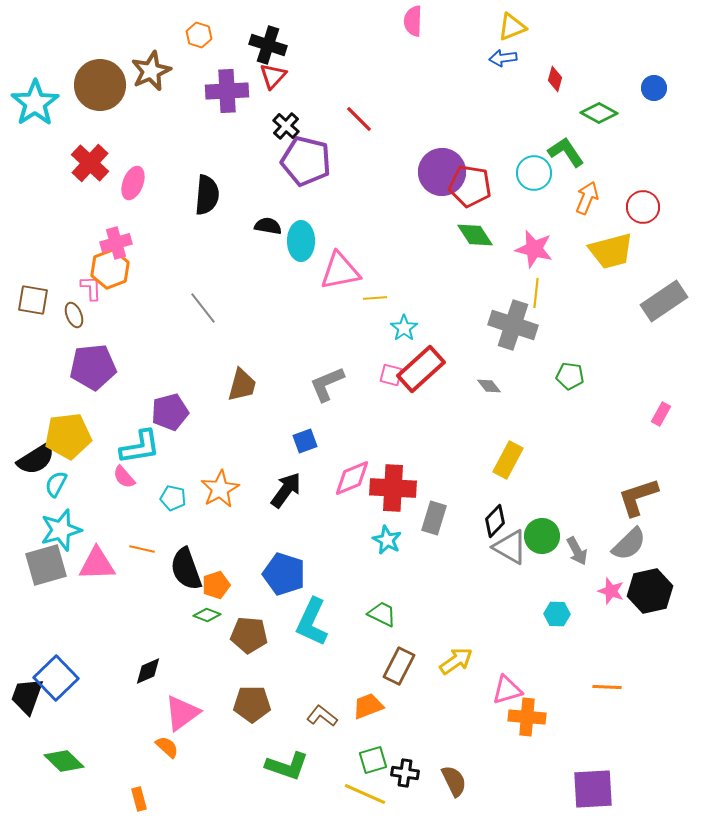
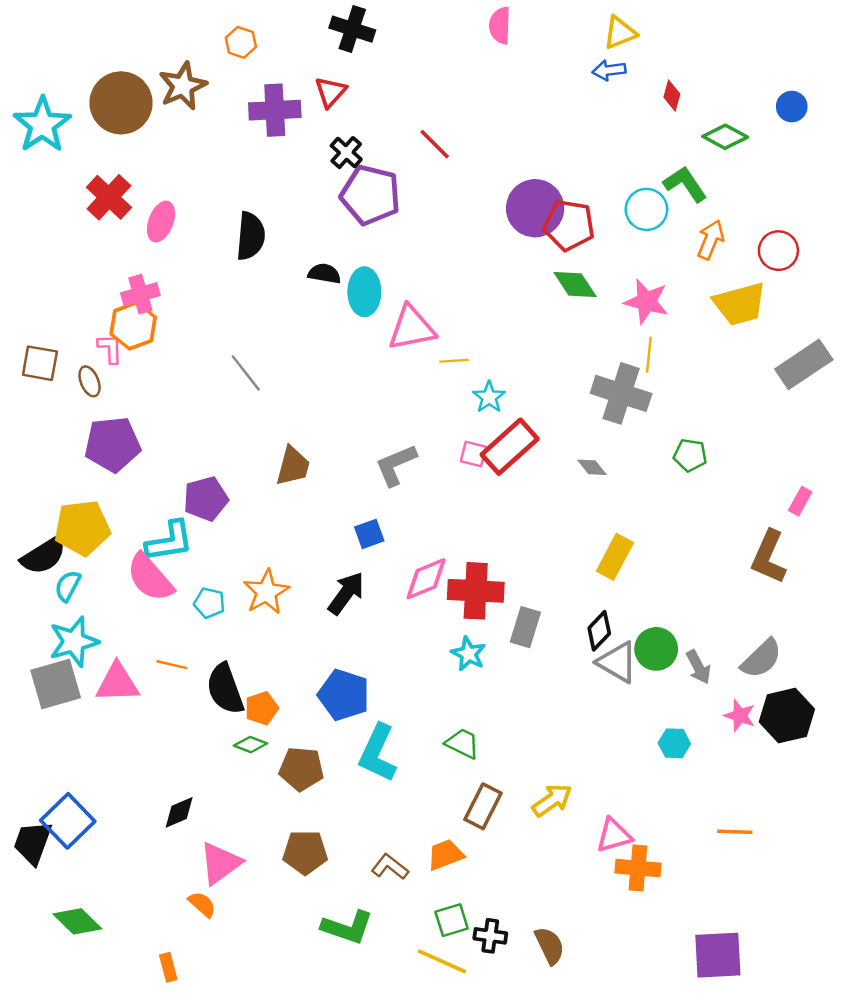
black cross: (268, 45) -> (352, 29), moved
pink semicircle: (124, 477) -> (150, 577), size x1.8
brown L-shape: (638, 497) -> (769, 557), moved, turned -48

